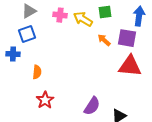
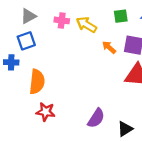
green square: (105, 12) -> (121, 16), moved
orange semicircle: (37, 72) -> (37, 82), size x1.6
red star: (45, 100) -> (46, 112), turned -30

